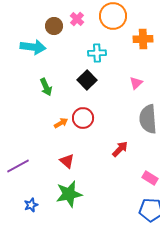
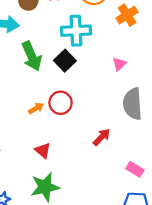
orange cross: (143, 39) -> (127, 15), turned -30
cyan cross: (97, 53) -> (76, 31), size x1.5
green arrow: (46, 87) -> (32, 56), moved, size x1.5

